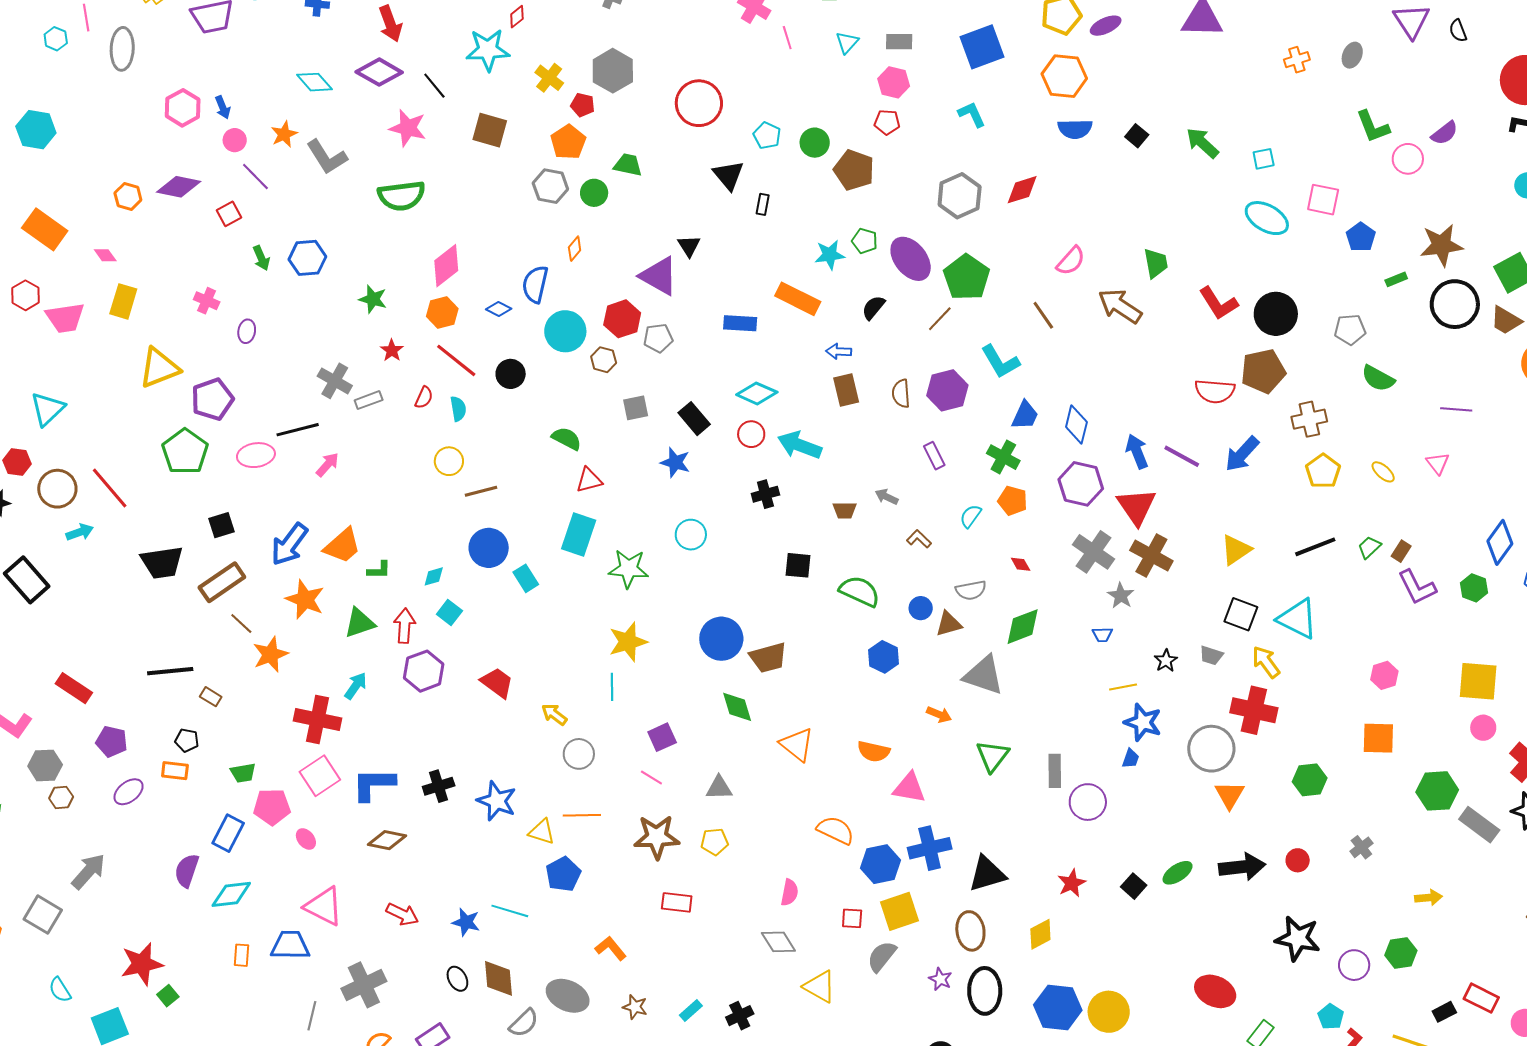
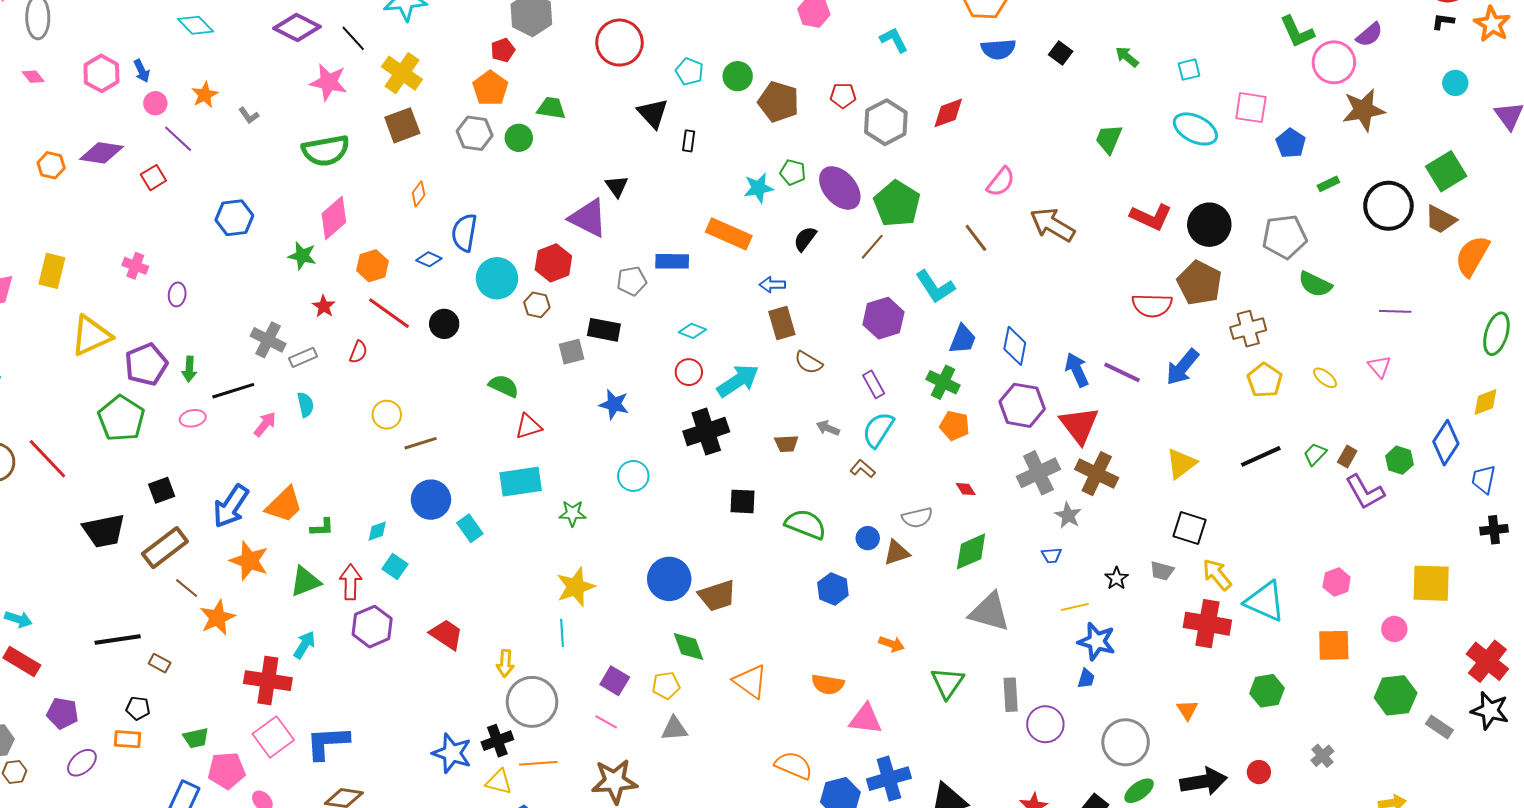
yellow cross: (549, 78) -> (402, 73), moved, size x1.4
cyan diamond: (314, 82) -> (195, 25), moved
red pentagon: (583, 105) -> (503, 50), turned -30
red pentagon: (887, 122) -> (843, 96), moved
brown square: (490, 130) -> (402, 125), moved, turned -33
green arrow: (1202, 143) -> (1127, 57), size x0.7
gray L-shape: (327, 157) -> (249, 115), size x0.5
pink circle: (1408, 159) -> (1334, 62), size x1.4
brown star: (1441, 245) -> (1363, 110), moved
orange diamond: (575, 249) -> (419, 194), moved
pink diamond: (105, 255) -> (33, 77), moved
green arrow: (261, 258) -> (189, 369), moved, turned 30
green trapezoid: (1156, 263) -> (1109, 139), moved, turned -144
pink diamond: (446, 266) -> (334, 218), moved
red L-shape: (1218, 303) -> (1151, 217), turned -30
gray pentagon: (1350, 330) -> (1285, 237), size x1.4
gray pentagon: (658, 338) -> (632, 281), moved
brown pentagon: (1263, 371) -> (1200, 283), turned -30
cyan diamond: (757, 393) -> (692, 331), size x0.7
brown semicircle: (901, 393) -> (809, 362), moved, turned -52
cyan semicircle: (458, 409) -> (305, 405), moved
black rectangle: (694, 419) -> (604, 330), moved, turned -36
cyan arrow: (800, 445) -> (738, 381), turned 129
pink ellipse: (256, 455) -> (193, 418), size x0.7
black cross: (765, 494) -> (706, 432), size x1.6
cyan semicircle: (971, 516) -> (878, 430), moved, size x1.5
cyan arrow: (80, 532) -> (18, 619), moved, turned 40
cyan rectangle: (579, 535) -> (521, 482), turned 66
gray cross: (1094, 552) -> (1038, 473), turned 33
green star: (629, 569) -> (573, 513), size x0.7
green hexagon: (1474, 588) -> (1399, 460), moved
cyan triangle: (1298, 619) -> (1265, 601), moved
gray triangle: (984, 675) -> (989, 612), moved
yellow arrow: (554, 714) -> (505, 663), turned -120
pink circle: (1483, 728) -> (1394, 629), moved
purple square: (662, 737) -> (615, 681), turned -32
gray circle: (1211, 749) -> (1126, 742), moved
gray circle: (579, 754) -> (532, 702), size x1.6
black cross: (439, 786) -> (497, 741), moved
orange triangle: (1230, 795) -> (1187, 710), size x0.7
gray rectangle: (1479, 825) -> (1439, 727), size x0.7
yellow pentagon: (715, 842) -> (666, 685), moved

